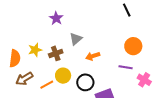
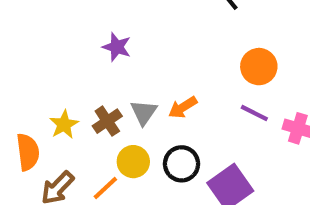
purple star: (56, 18) -> (117, 47), moved
gray triangle: (76, 39) -> (144, 112), moved
purple line: (126, 67) -> (254, 113), turned 32

